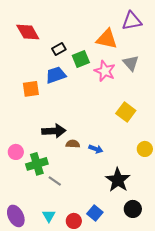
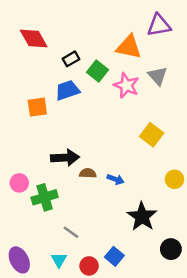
green square: (81, 59) -> (97, 71), turned -30
gray line: (55, 181) -> (71, 232), moved
black circle: (133, 209) -> (171, 249), moved

